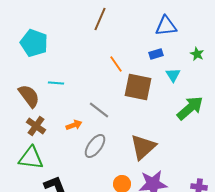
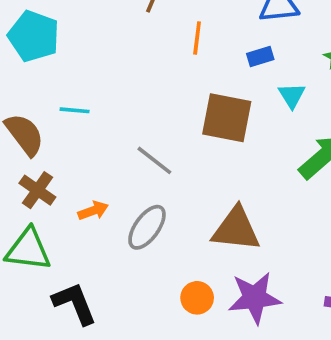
orange line: (116, 64) -> (197, 38), moved, turned 42
orange arrow: (74, 125) -> (93, 211), moved
brown triangle: (143, 147) -> (236, 229), turned 48

